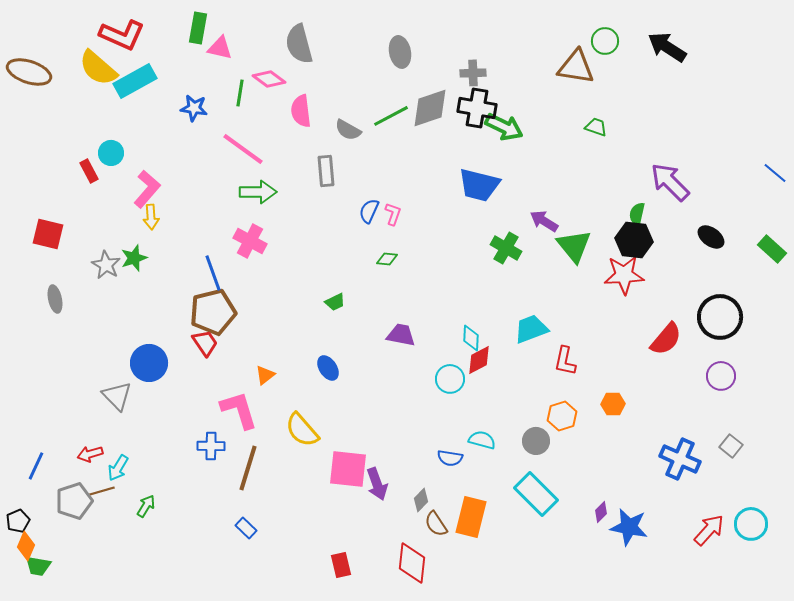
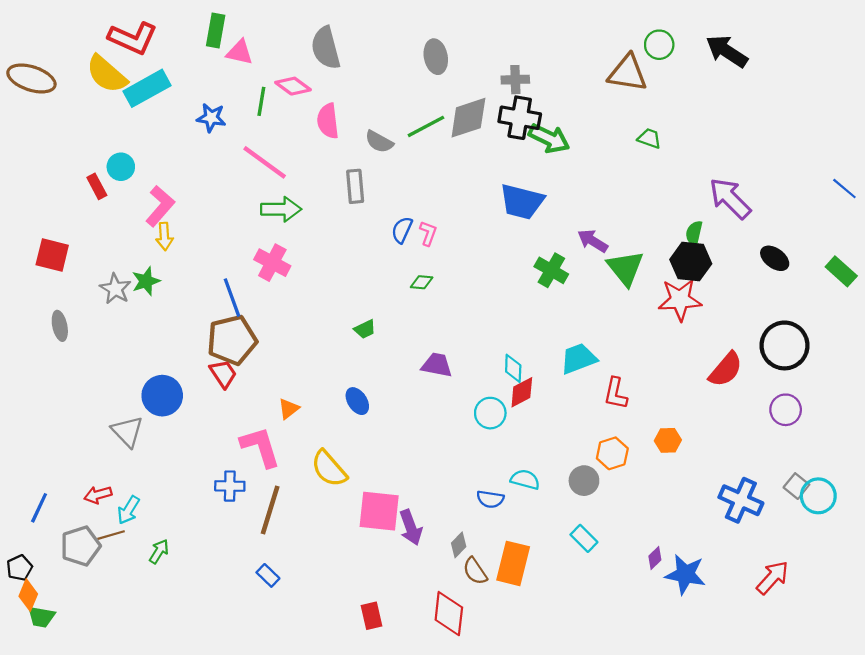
cyan rectangle: (536, 494) -> (584, 538), size x0.6
cyan circle: (751, 524) -> (818, 496), moved

